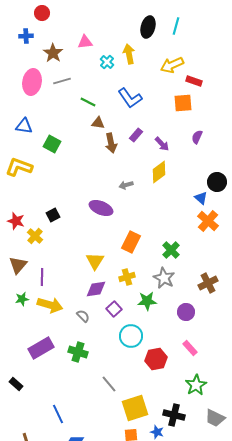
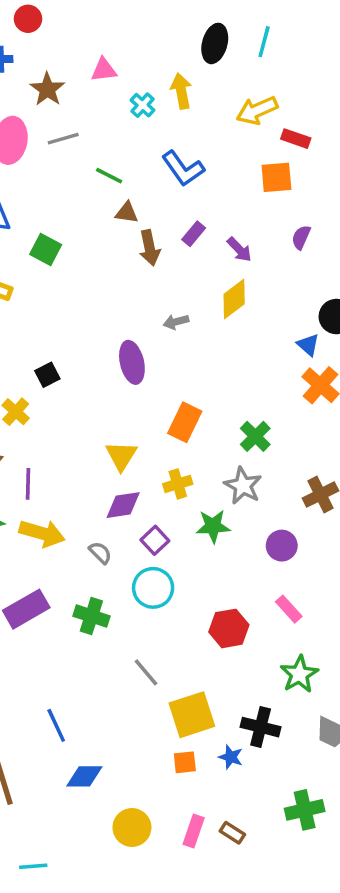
purple ellipse: (101, 208) -> (132, 362), turned 55
cyan circle: (131, 336) -> (153, 588), moved

